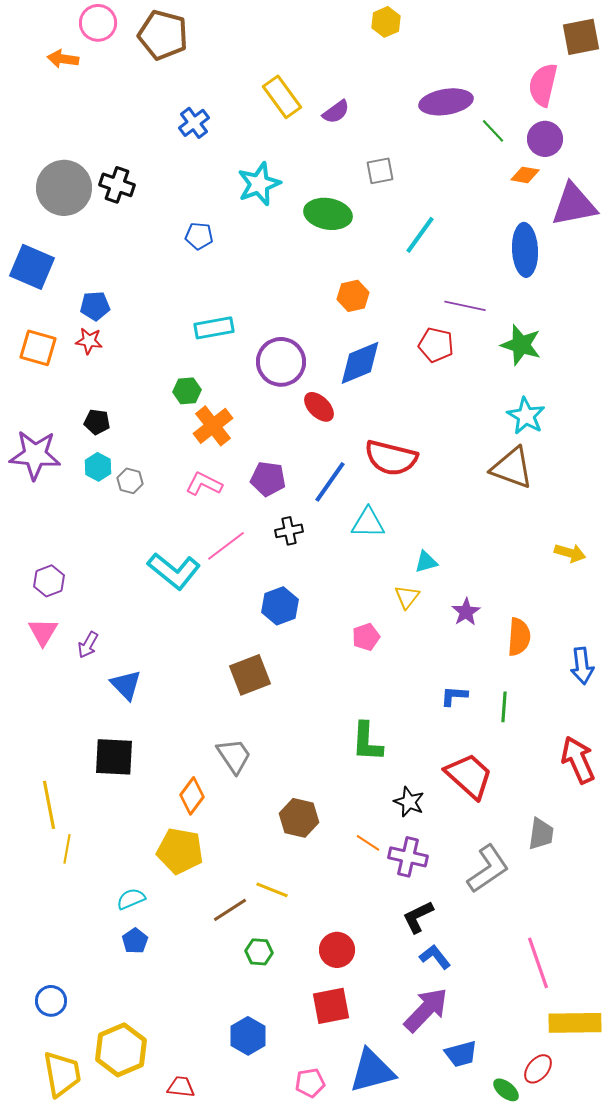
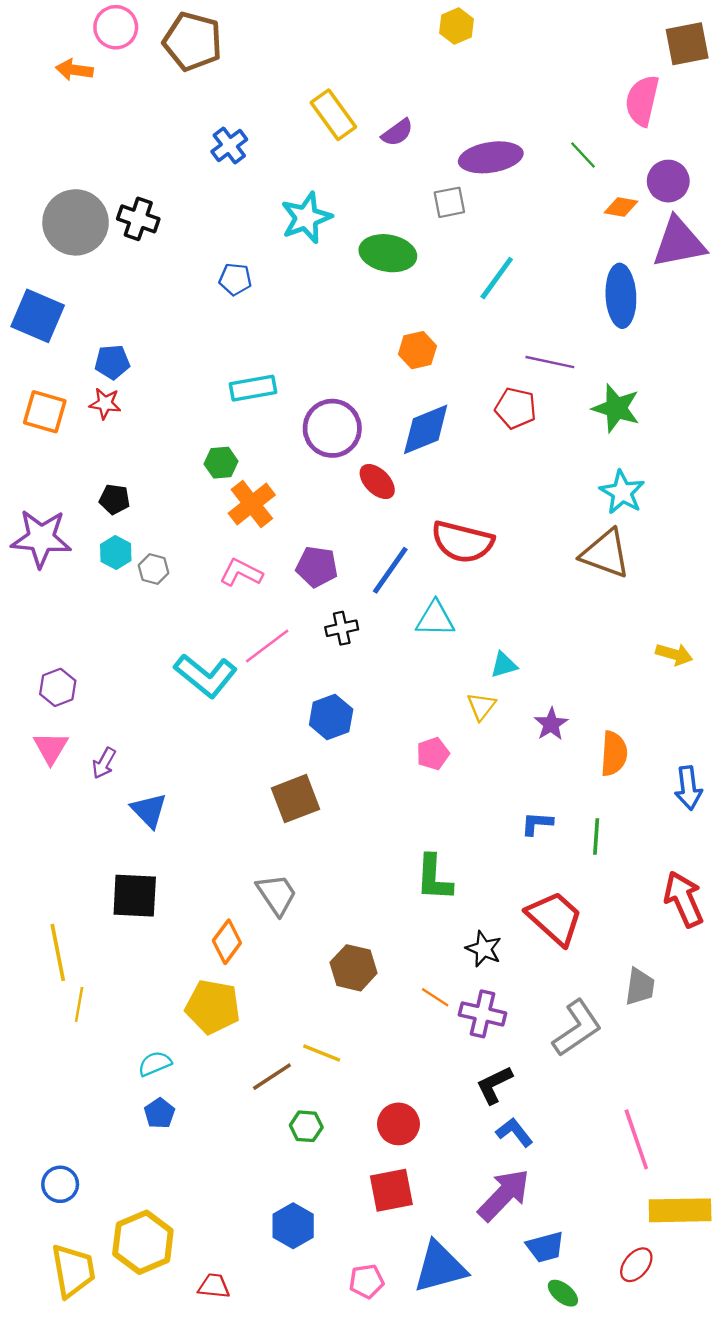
purple ellipse: (446, 102) -> (491, 157), moved
purple circle: (545, 139) -> (668, 181), moved
green ellipse: (506, 1090) -> (563, 1293), moved

